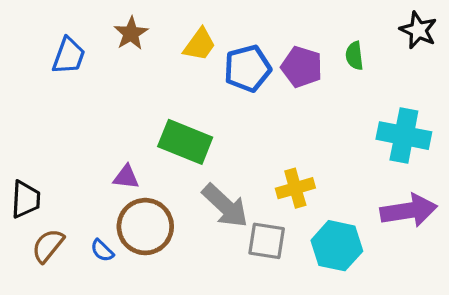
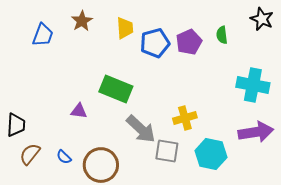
yellow trapezoid: (200, 45) -> (125, 28), turned -40
purple pentagon: (302, 67) -> (189, 42), turned 30
brown circle: (145, 227) -> (101, 165), moved

